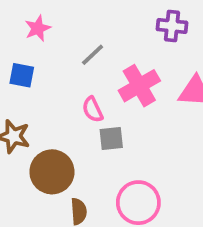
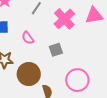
pink semicircle: (93, 109) -> (28, 38), moved

